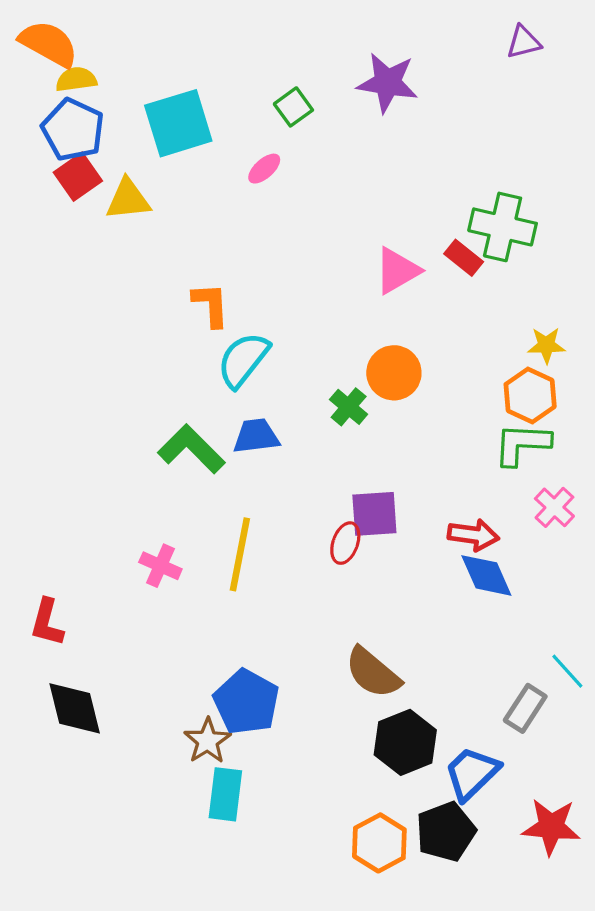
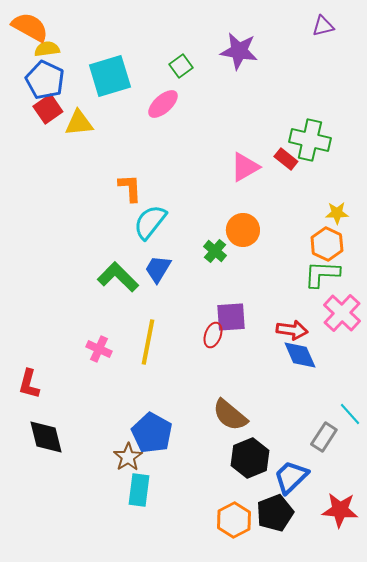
pink ellipse: (264, 169) -> (163, 104), size x1.5
blue trapezoid: (256, 436) -> (158, 269), turned -52
pink cross: (554, 507) -> (342, 313), size x1.5

